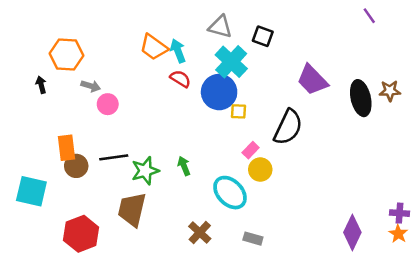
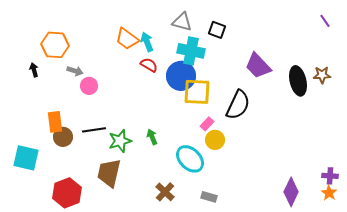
purple line: (369, 16) -> (325, 21), moved
cyan cross: (231, 62) -> (191, 51), turned -32
yellow square: (238, 111) -> (197, 92), size x2.0

